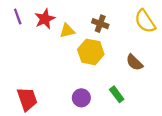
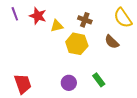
red star: (45, 19) -> (38, 16), turned -30
brown semicircle: (134, 62) -> (112, 42), moved

